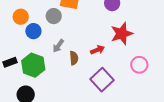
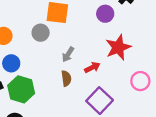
blue circle: (33, 31) -> (11, 63), moved
gray arrow: (58, 46) -> (68, 54), moved

